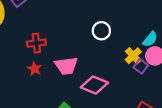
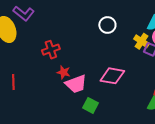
pink trapezoid: (66, 66) -> (76, 84), moved
red star: (35, 69) -> (64, 72), moved

